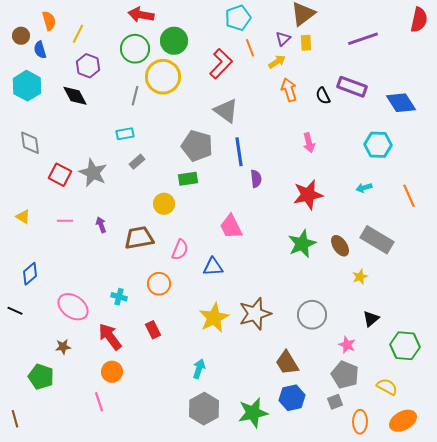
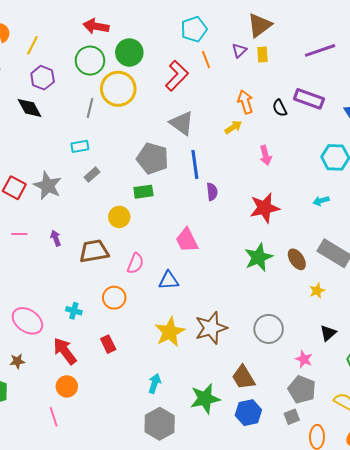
yellow arrow: (277, 62) -> (233, 127), moved
green star: (253, 413) -> (205, 399), moved

